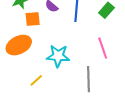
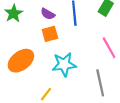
orange square: (33, 19) -> (50, 34), moved

